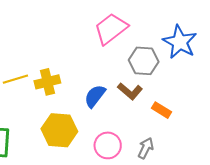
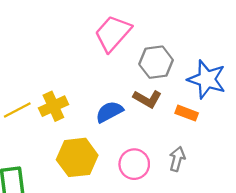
blue star: (180, 42) -> (207, 79), moved
blue semicircle: (95, 96) -> (109, 112), turned 35

